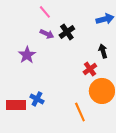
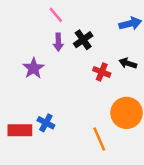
purple arrow: (47, 34) -> (58, 42), turned 64
black arrow: (103, 51) -> (128, 63), turned -56
red cross: (90, 69) -> (102, 72), moved, turned -32

